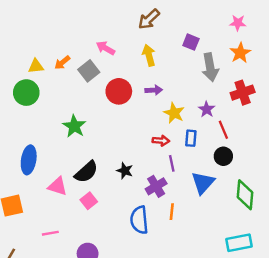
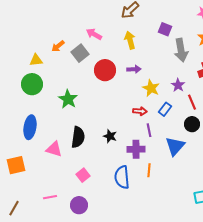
yellow triangle: (36, 66) -> (36, 60), moved
green circle: (26, 93) -> (32, 84), moved
blue rectangle: (191, 138) -> (165, 109), turned 32
black semicircle: (86, 172) -> (78, 137), turned -40
purple cross: (156, 186) -> (136, 149), turned 30
pink square: (89, 201) -> (83, 175), moved
pink line: (50, 233) -> (50, 197), moved

